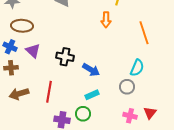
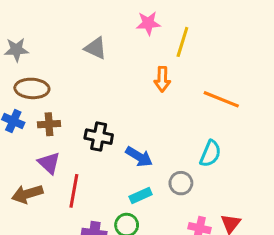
orange line: (144, 33) -> (221, 99), turned -50
purple triangle: (33, 51) -> (49, 163), moved
brown cross: (11, 68) -> (49, 124), moved
gray circle: (127, 87) -> (181, 183), moved

